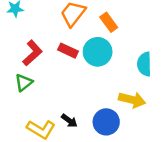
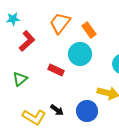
red rectangle: (68, 51) -> (56, 70), moved
red L-shape: (32, 53) -> (27, 41), moved

